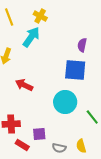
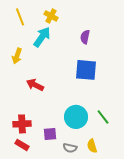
purple semicircle: (82, 45) -> (85, 37), moved
cyan circle: (65, 102) -> (76, 117), moved
red rectangle: (22, 145) -> (22, 145), moved

